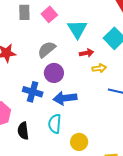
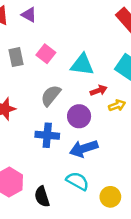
cyan triangle: (77, 29) -> (82, 65), turned -40
purple circle: (54, 73) -> (79, 116), moved
blue cross: (33, 92) -> (47, 135), moved
cyan semicircle: (55, 124) -> (77, 181), turned 126

